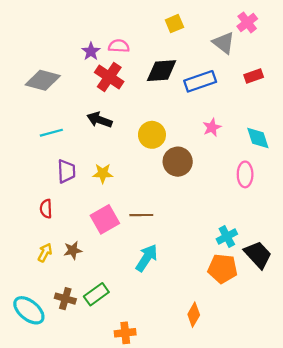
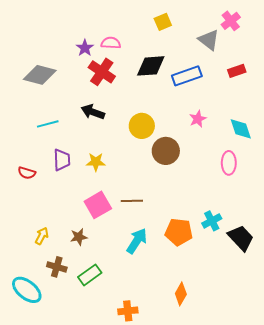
red semicircle: (46, 209) -> (27, 173), moved, turned -72
brown star: (73, 250) -> (79, 237), moved
orange pentagon: (223, 269) -> (179, 232), moved
brown cross: (65, 299) -> (57, 267), moved
orange cross: (125, 333) -> (128, 311), moved

